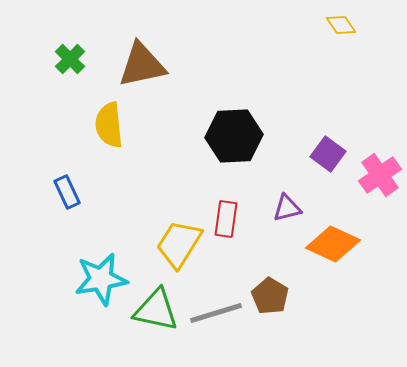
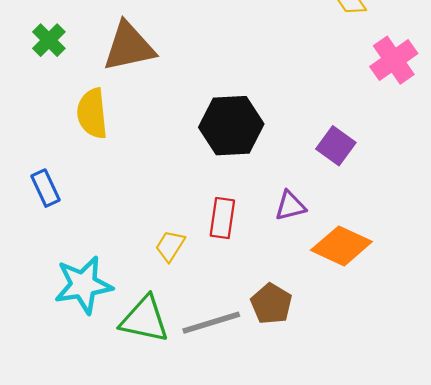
pink cross: (380, 175) -> (394, 60), moved
yellow trapezoid: (179, 244) -> (170, 246), size x0.6

